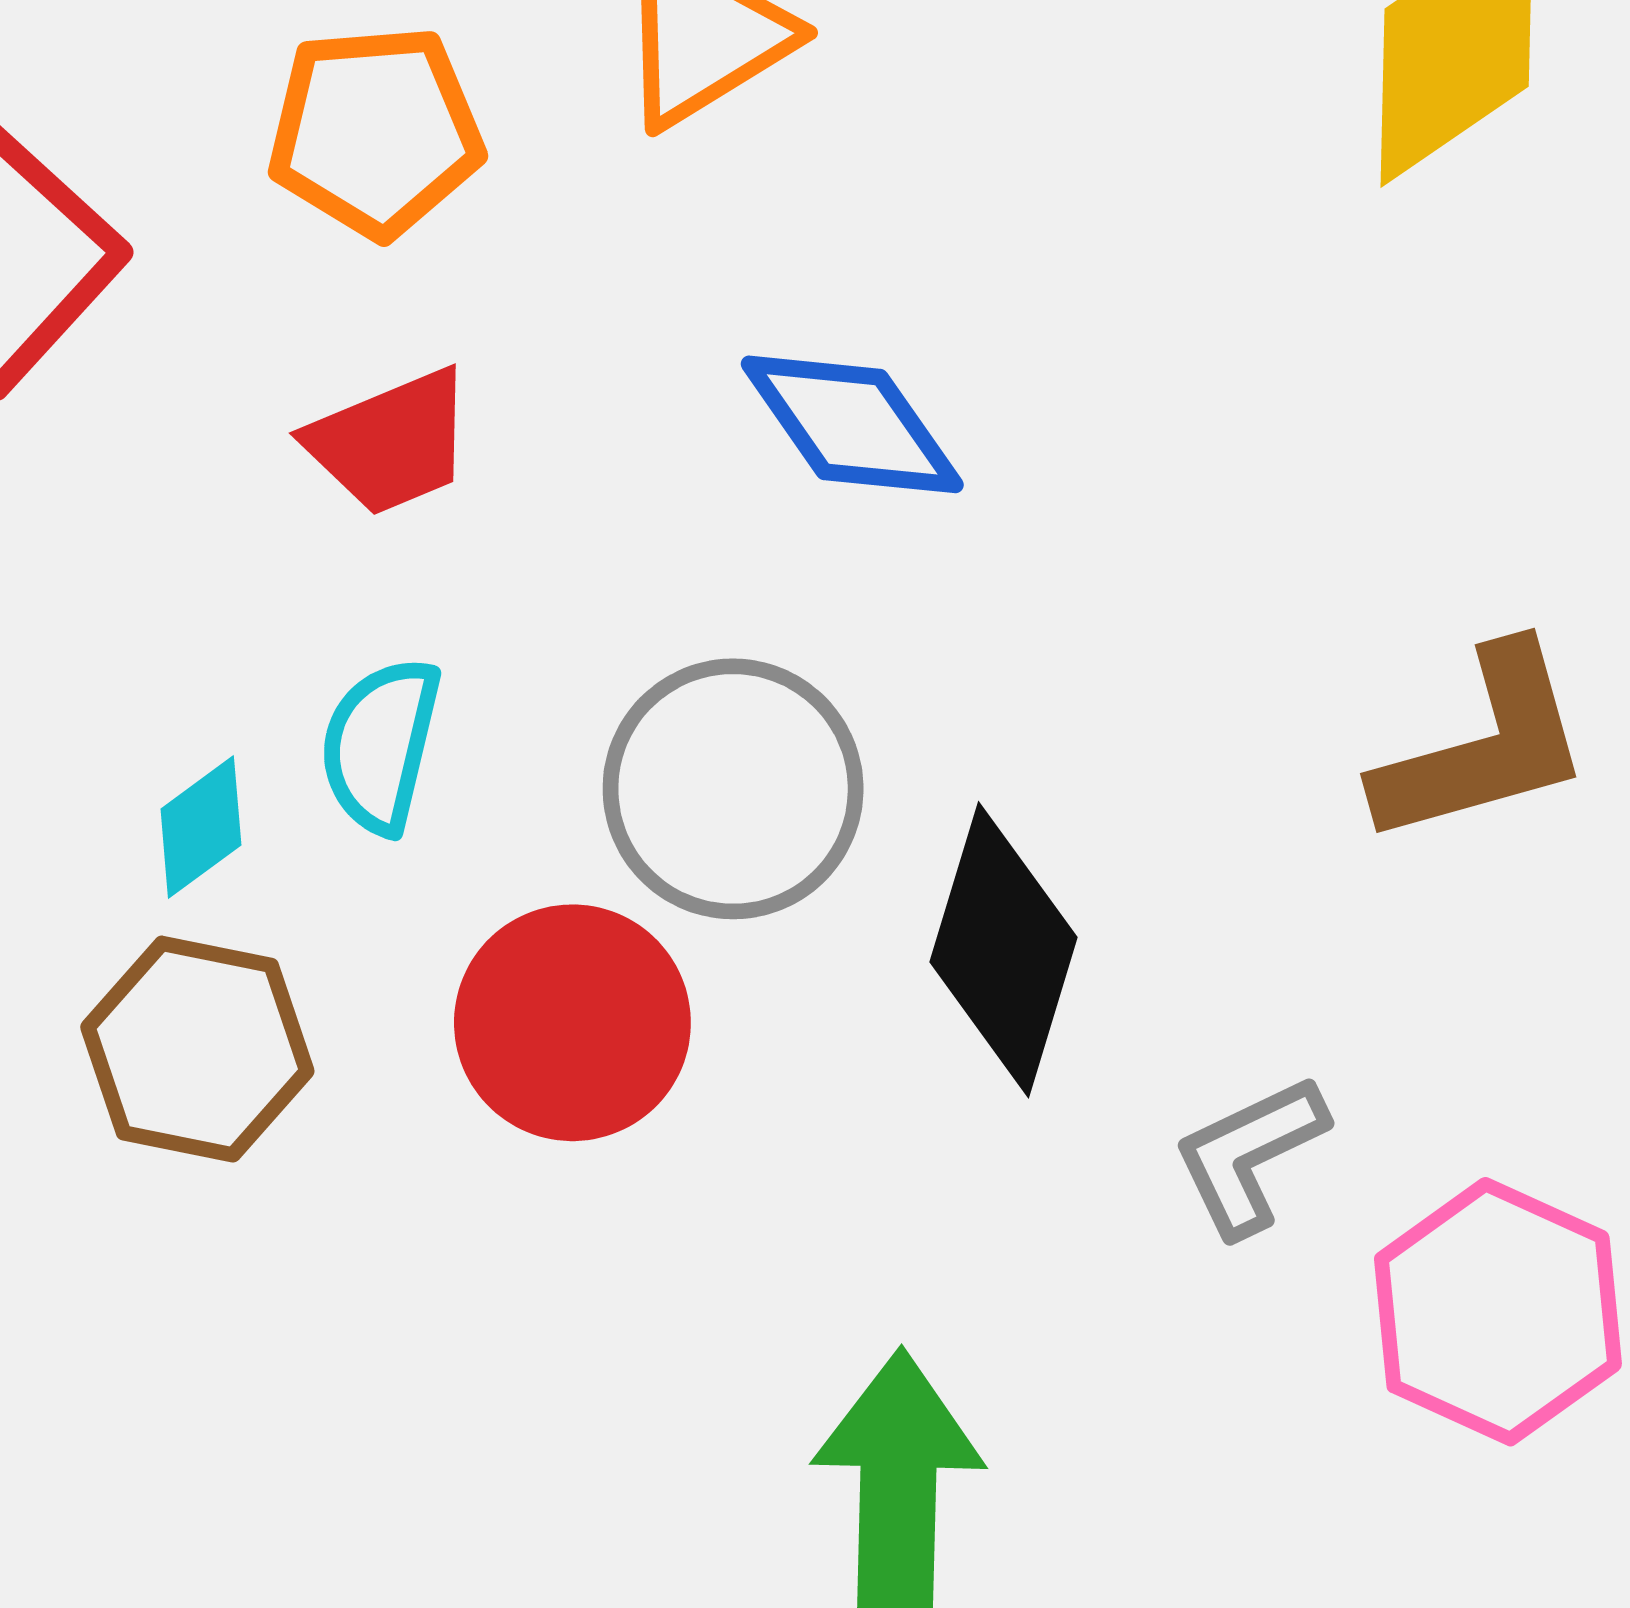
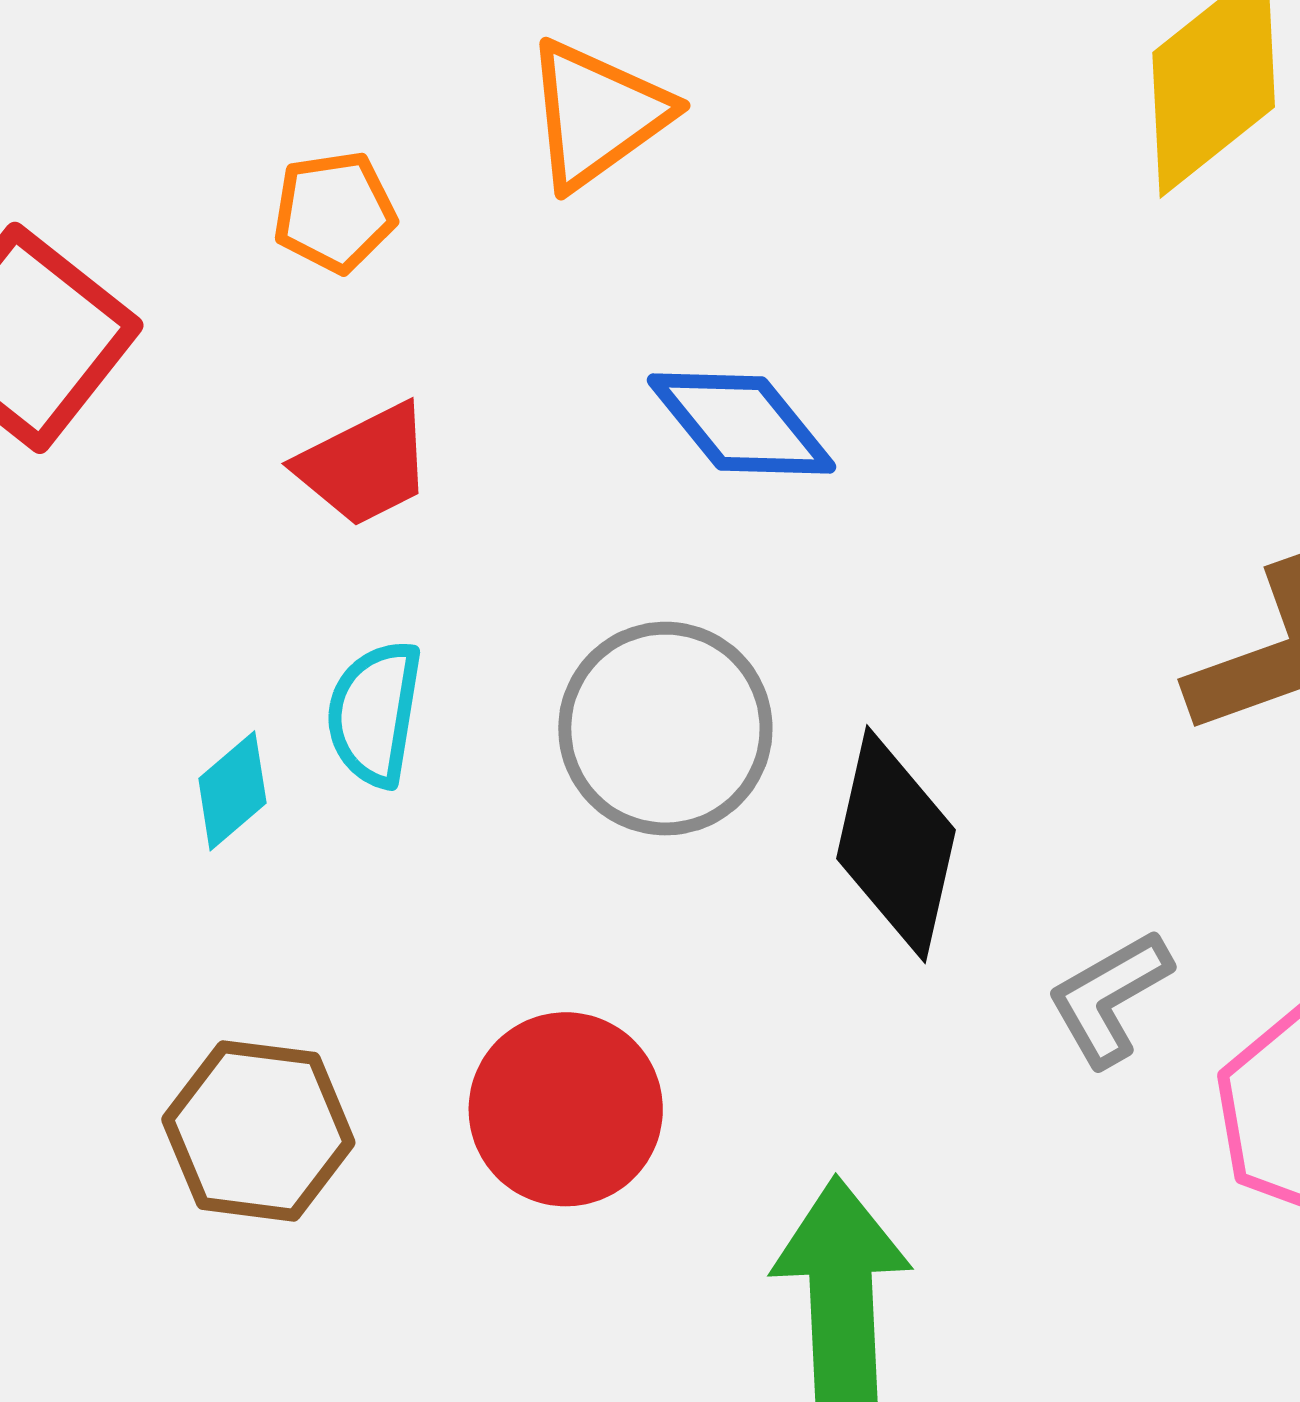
orange pentagon: (375, 132) -> (334, 212), size x0.7
red circle: (572, 1023) -> (566, 1109), moved
brown hexagon: (197, 1049) -> (258, 1131), moved

